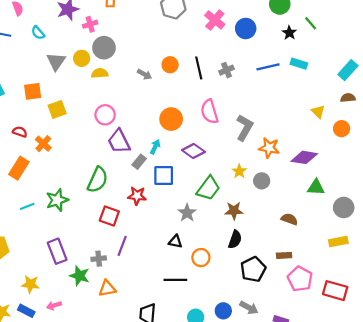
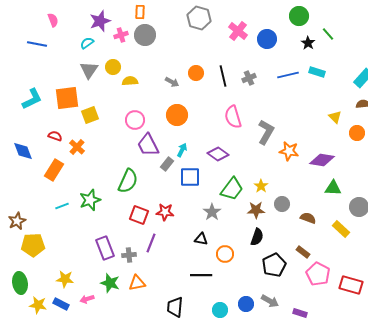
cyan semicircle: (38, 33) -> (87, 43), moved, turned 96
gray circle: (104, 48) -> (145, 35), moved
orange square: (33, 91) -> (67, 98), size x1.4
orange circle: (171, 119) -> (177, 115), moved
yellow star: (239, 171) -> (261, 186), moved
gray circle: (262, 181) -> (282, 204), moved
red star: (137, 196) -> (165, 212), moved
yellow rectangle: (338, 242) -> (341, 229), moved, turned 54
purple rectangle: (57, 251) -> (105, 248), moved
brown rectangle: (284, 255) -> (303, 252), turned 40
green star: (79, 276) -> (110, 283), moved

